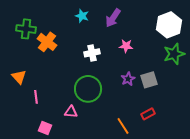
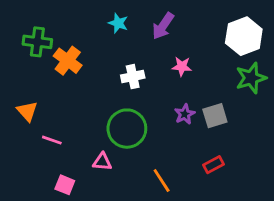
pink line: (36, 97) -> (52, 140), turned -64
orange line: (123, 126) -> (162, 181), moved

